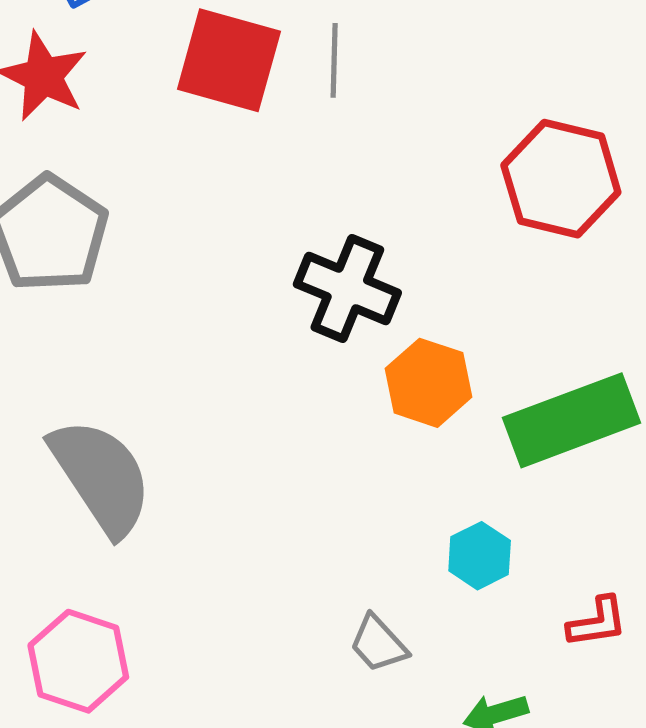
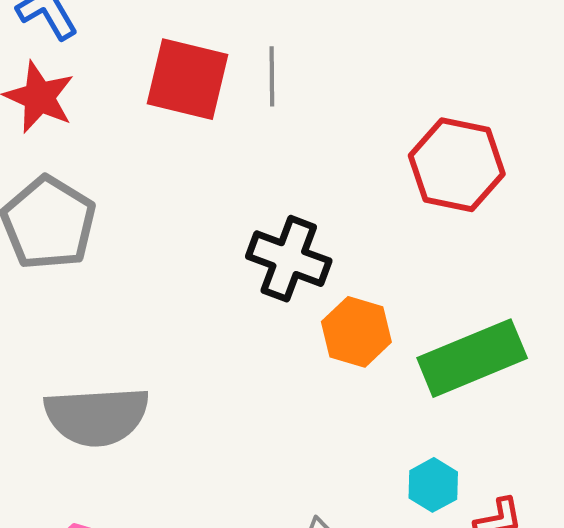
gray semicircle: (101, 477) -> (97, 416), turned 122
cyan hexagon: (480, 556) -> (433, 485), moved

